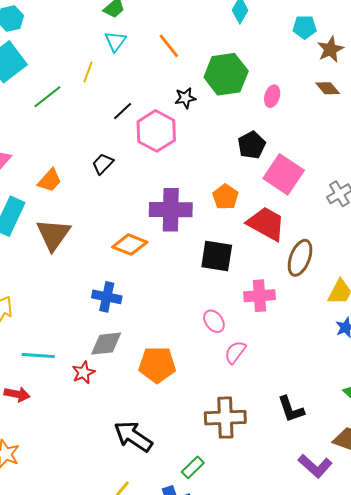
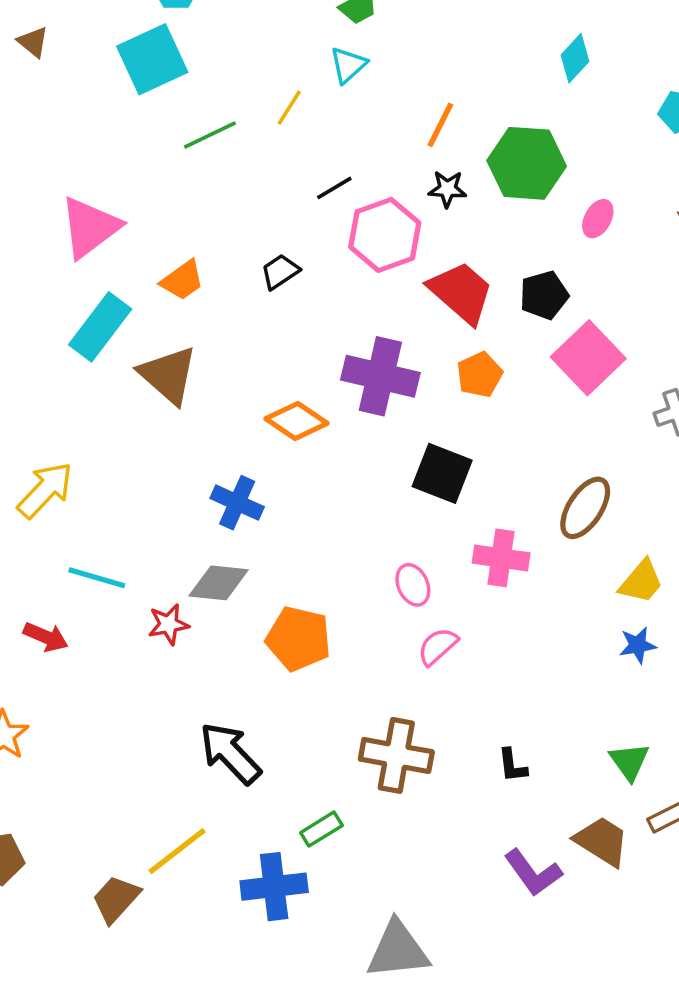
orange line: (169, 46) -> (440, 125), moved, turned 52
red trapezoid: (266, 224) -> (461, 292), moved
brown triangle: (53, 235) -> (168, 375), turned -36
black L-shape: (291, 409) -> (512, 766), size x0.7

